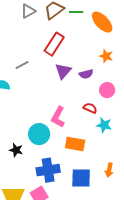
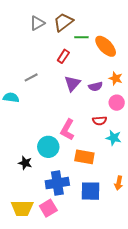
green line: (76, 12) -> (81, 37), moved
orange ellipse: (102, 22) -> (106, 46), moved
red rectangle: (54, 44) -> (63, 56), size x0.6
orange star: (106, 56) -> (116, 78), moved
red semicircle: (90, 108) -> (100, 121), turned 152

